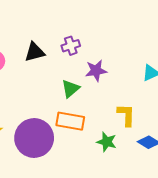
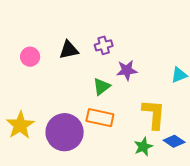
yellow L-shape: (126, 115) -> (154, 114), size x1.4
green star: (107, 142) -> (143, 147), moved, turned 30

